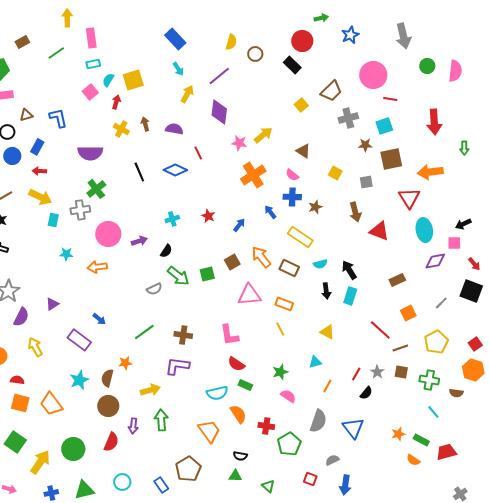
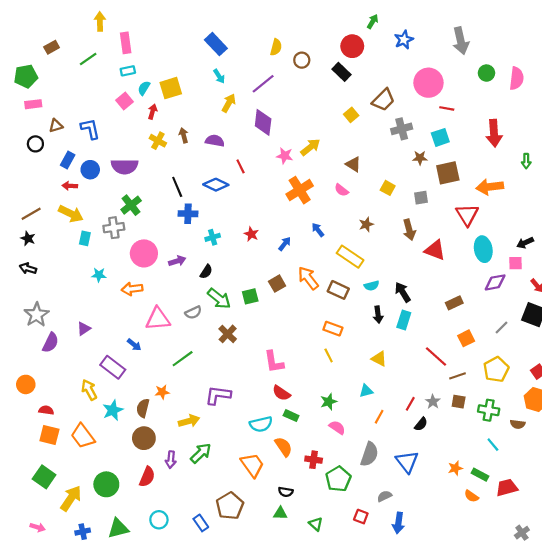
green arrow: (321, 18) -> (373, 21), turned -48
blue circle: (12, 156) -> (90, 170), moved
blue cross: (292, 197) -> (188, 214), moved
pink triangle: (249, 295) -> (158, 319), moved
brown cross: (183, 335) -> (228, 334), moved, turned 36
yellow arrow: (35, 347) -> (89, 390), moved
green arrow: (161, 420) -> (201, 453), turned 50

